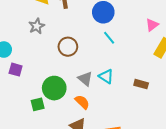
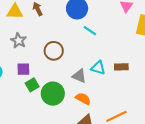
purple square: (16, 70) -> (23, 69), moved
brown rectangle: (141, 84) -> (121, 67), moved
green square: (38, 104) -> (32, 85), moved

